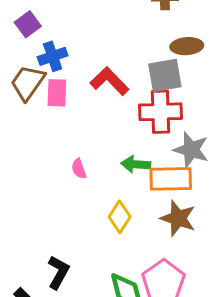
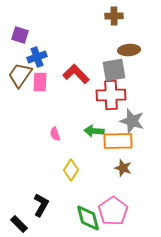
purple square: (28, 24) -> (20, 35), turned -36
yellow diamond: (120, 217) -> (71, 170), moved
brown star: (178, 218) -> (123, 168), size x0.7

